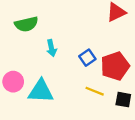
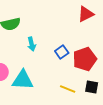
yellow line: (95, 91) -> (68, 89), moved

